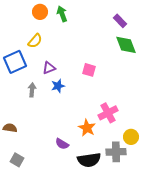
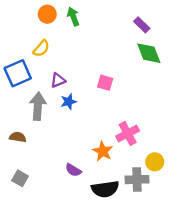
gray arrow: (32, 90) -> (38, 106), size x1.6
brown semicircle: (10, 128) -> (18, 137), moved
gray square: (17, 160) -> (20, 178), moved

